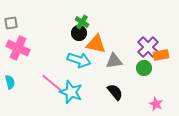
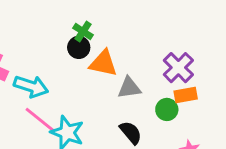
orange rectangle: (161, 55) -> (186, 95), moved
cyan arrow: (79, 60) -> (31, 86), moved
green circle: (144, 68) -> (167, 109), moved

